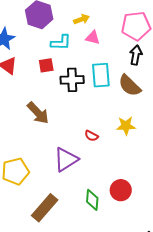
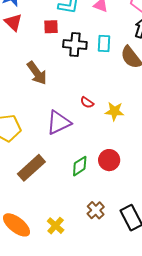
cyan rectangle: (101, 75) -> (104, 43), size x0.7
yellow star: (126, 126) -> (114, 111), moved
green diamond: (92, 200) -> (80, 166), turned 45

